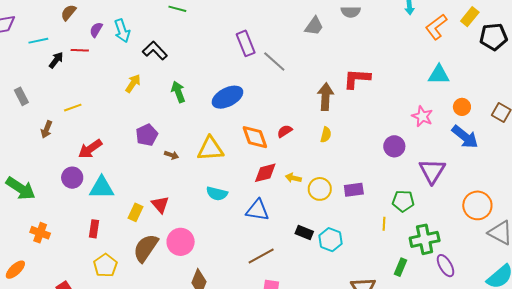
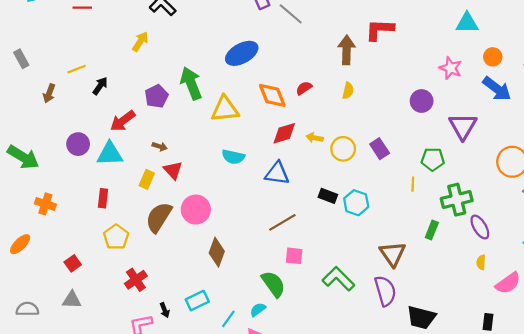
black arrow: (56, 60) -> (100, 86), moved
green arrow: (178, 92) -> (191, 83), moved, size x1.4
red arrow: (90, 149) -> (123, 121), moved
brown arrow: (171, 155) -> (160, 146), moved
purple rectangle: (354, 190) -> (380, 149), turned 66

